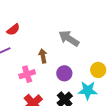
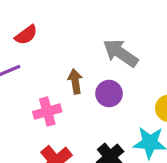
purple circle: (64, 73) -> (109, 94), moved

